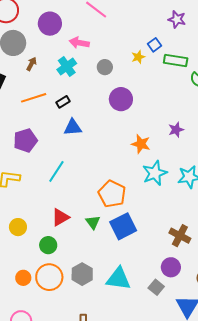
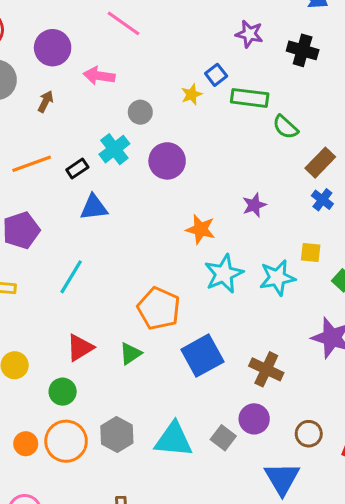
brown arrow: (31, 64) -> (46, 101), moved
cyan cross: (67, 67) -> (114, 149), moved
green triangle: (93, 222) -> (130, 353), turned 35
blue square: (123, 226) -> (202, 356), moved
gray square: (156, 287) -> (223, 438), moved

